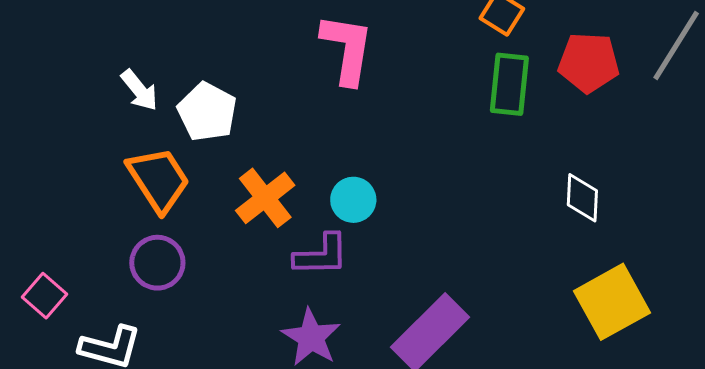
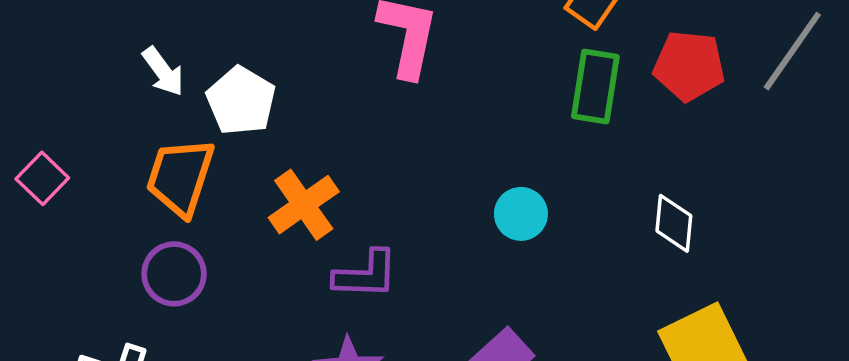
orange trapezoid: (158, 180) -> (180, 177), turned -132
cyan circle: (353, 200) -> (521, 214), moved
pink square: (44, 296) -> (42, 178), moved

